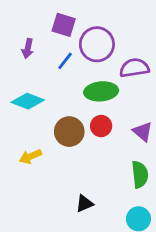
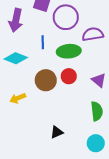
purple arrow: (28, 48) -> (16, 20), size x1.6
blue line: (65, 61) -> (43, 42), moved, turned -40

